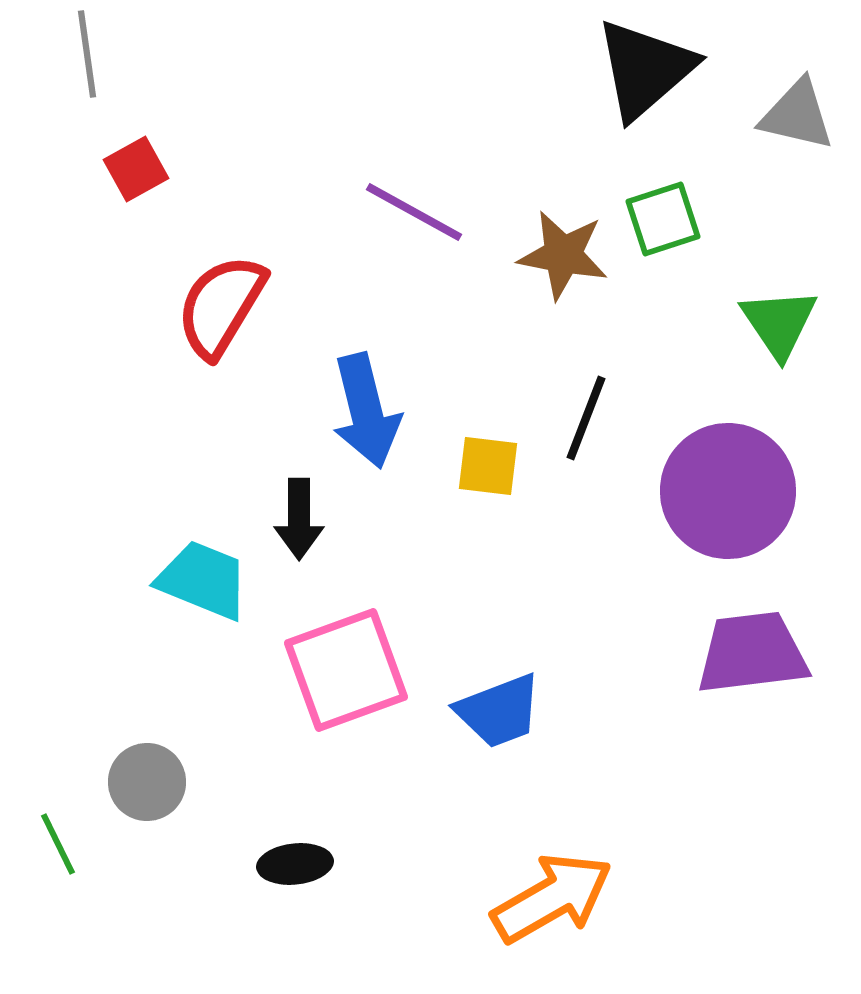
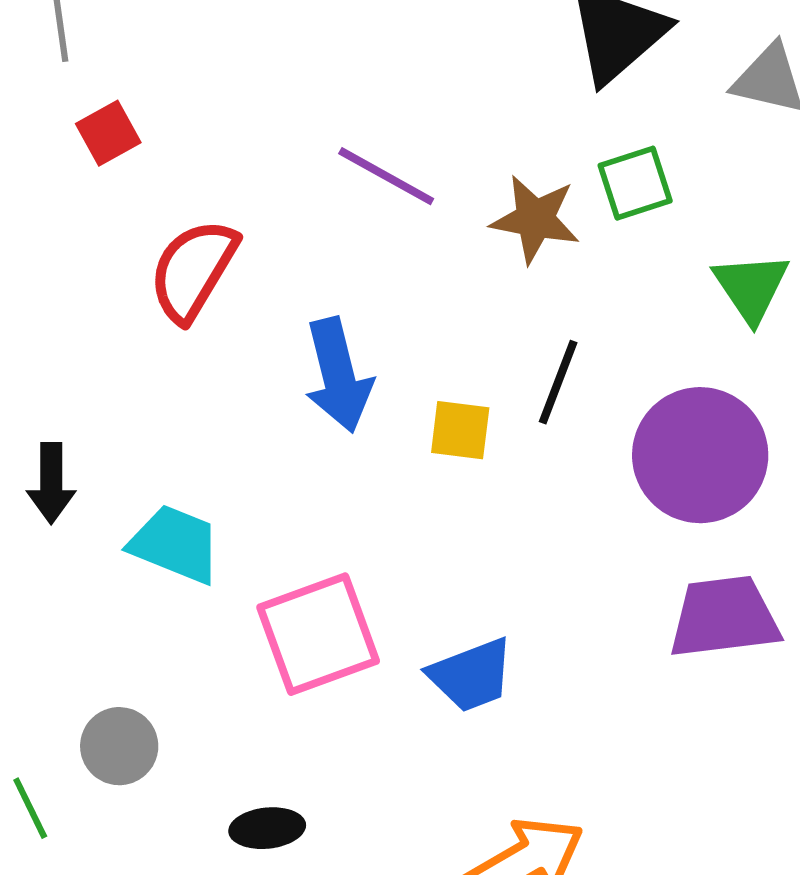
black arrow: (299, 519) -> (51, 483), moved

